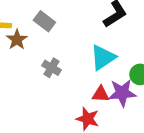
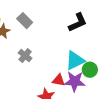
cyan triangle: (103, 57) -> (75, 60), moved

